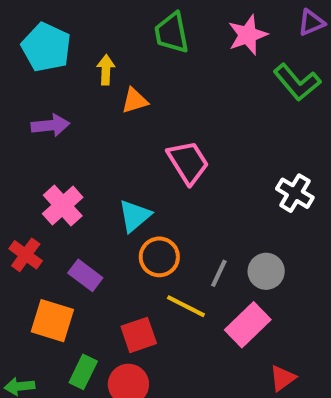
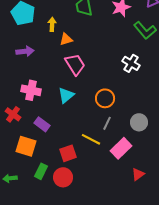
pink trapezoid: (188, 162) -> (75, 64), moved
white cross: (295, 193) -> (131, 63), moved
pink cross: (63, 206) -> (31, 90), turned -36
orange circle: (159, 257) -> (105, 98), moved
gray circle: (266, 271) -> (139, 122), moved

